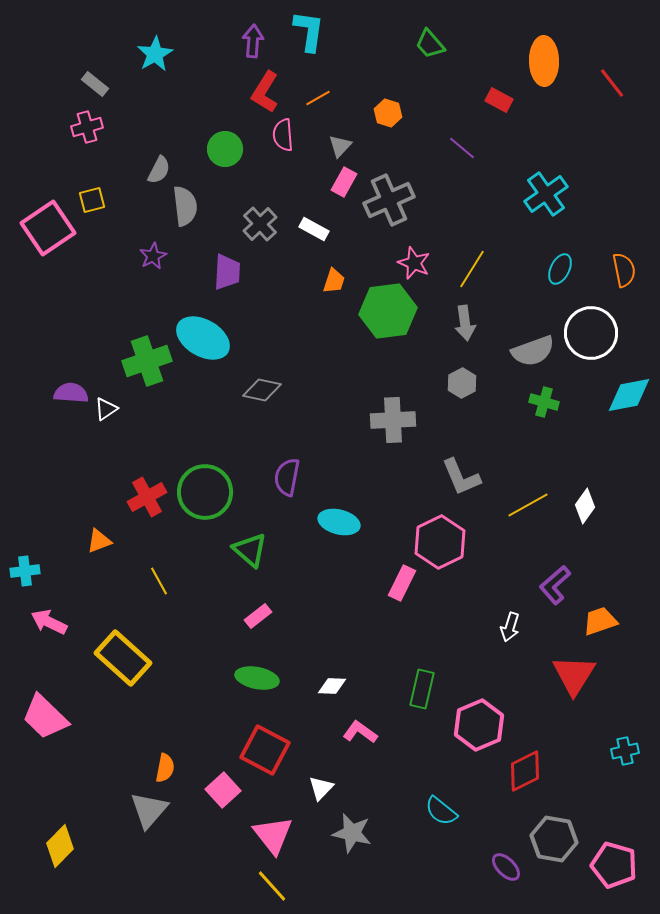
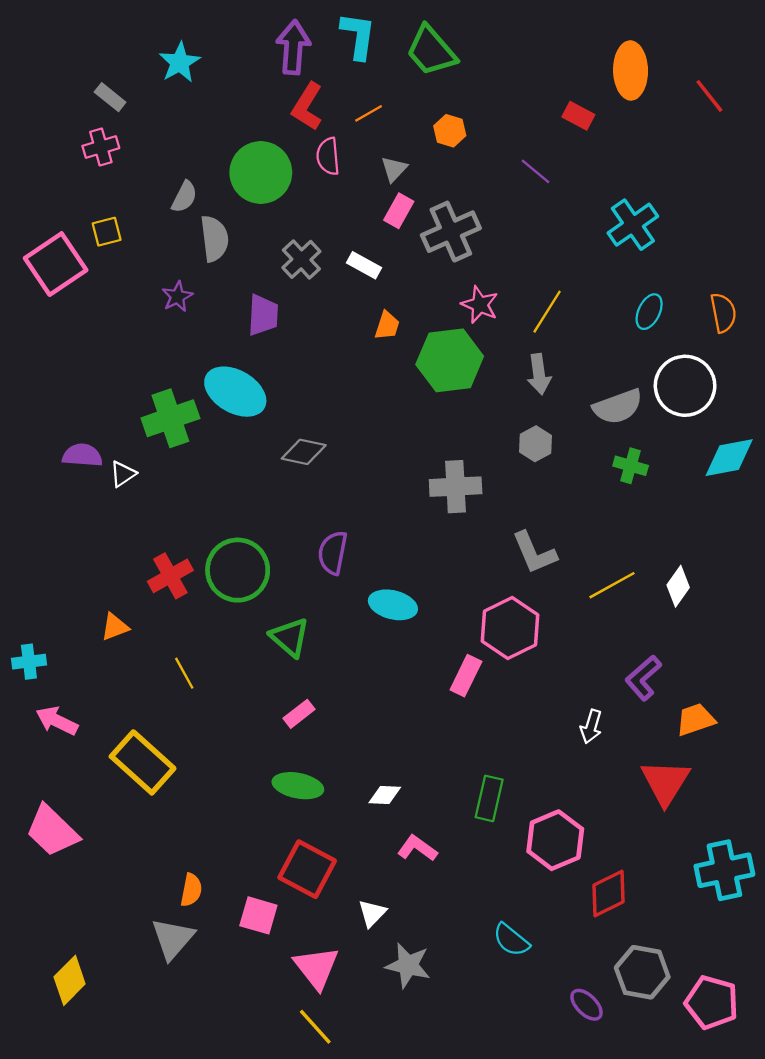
purple arrow: (253, 41) -> (293, 47), size x1.4
green trapezoid: (430, 44) -> (431, 51), moved, size x1.5
green circle: (225, 149) -> (261, 172), size x1.5
cyan cross: (625, 751) -> (724, 870), size x1.8
pink square: (223, 790) -> (258, 915), turned -32

